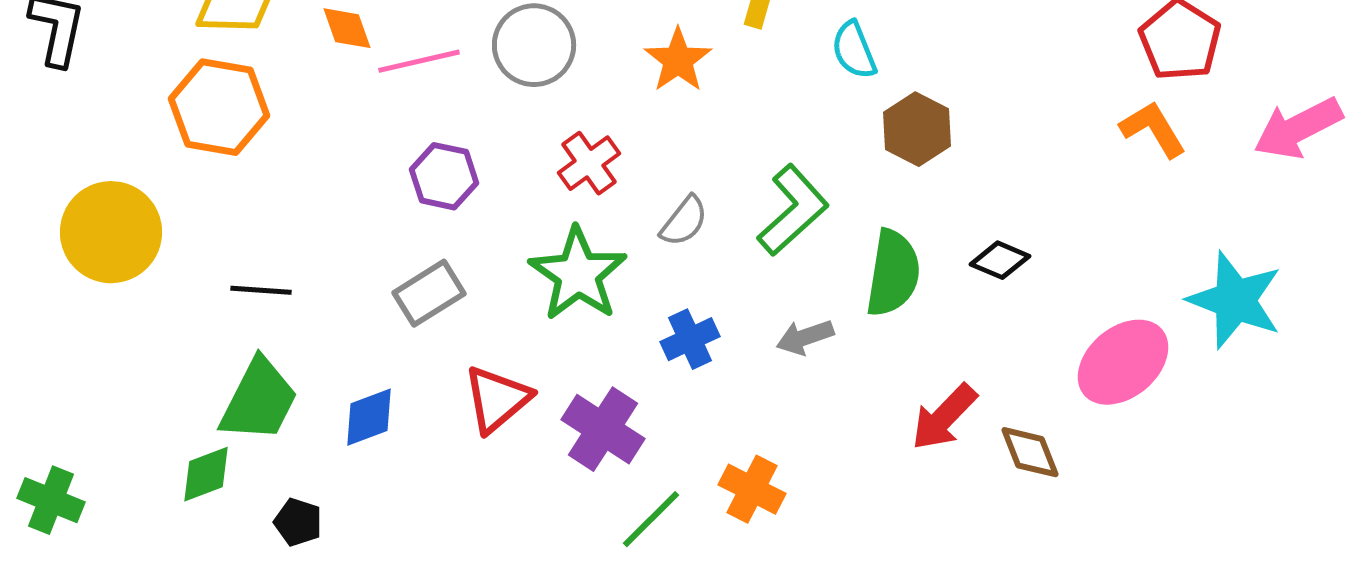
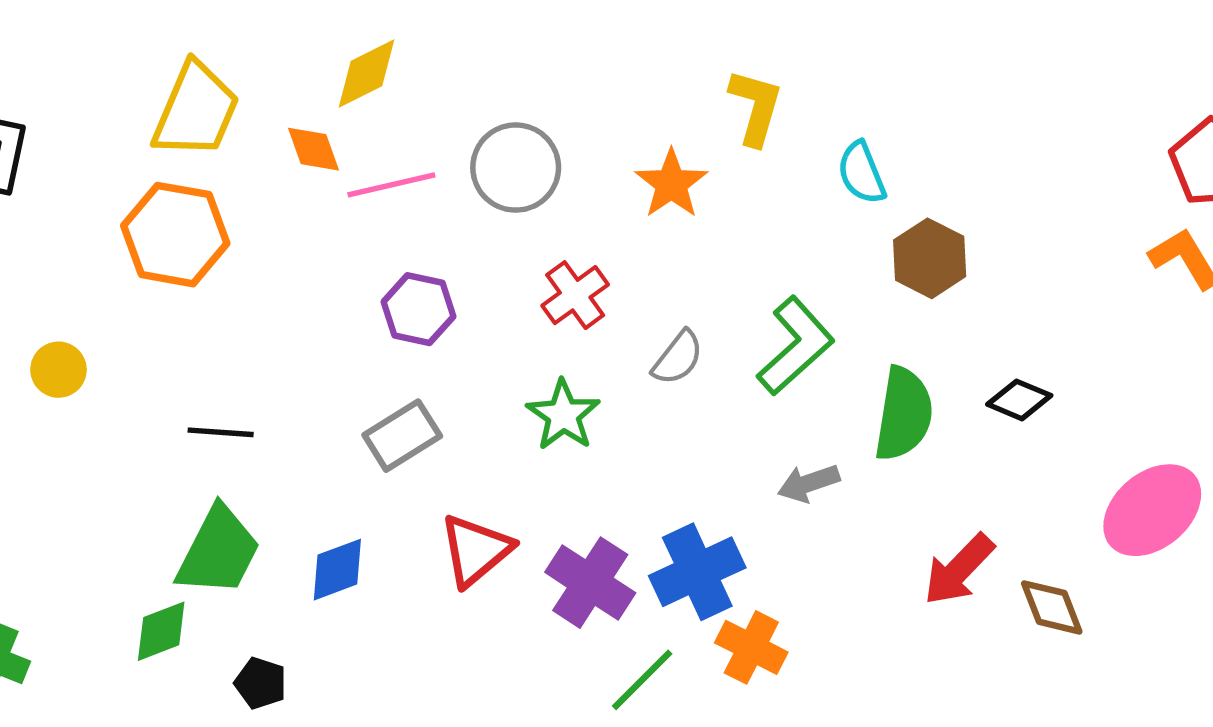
yellow circle: (111, 232) -> (58, 370), size x0.5
green star: (578, 274) -> (563, 415), size x0.7
blue cross: (690, 339) -> (697, 572), moved, size x1.5

